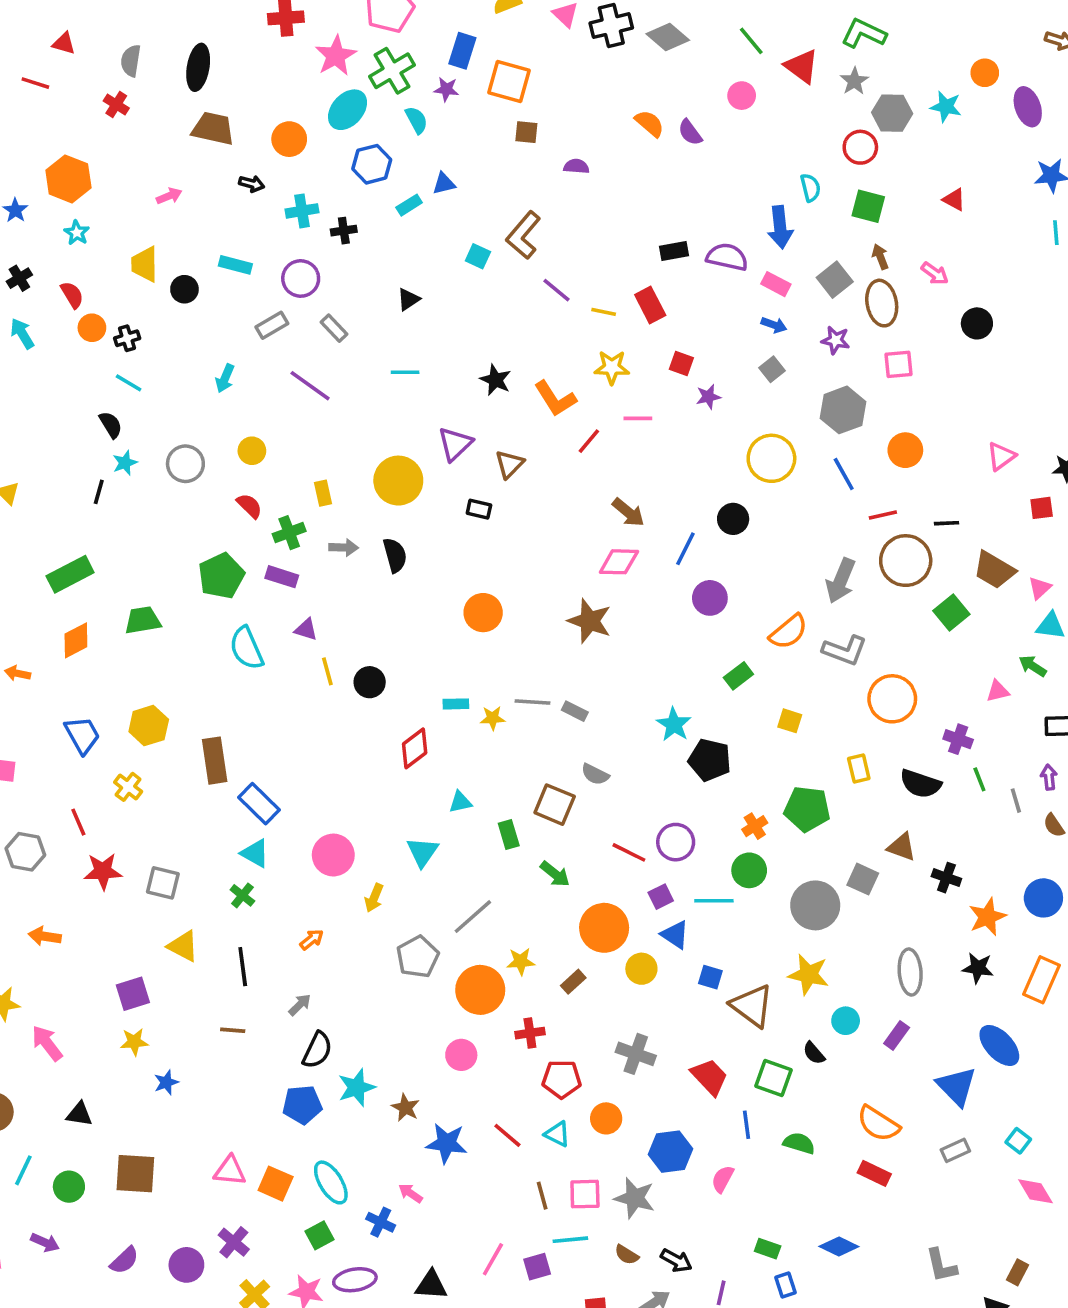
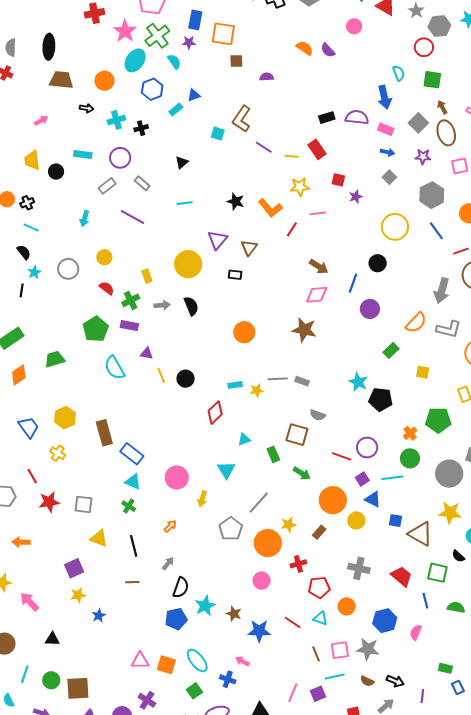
brown square: (135, 1174) -> (78, 688), moved

